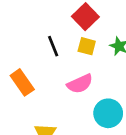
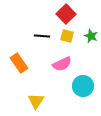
black line: (53, 46) -> (42, 36), turned -63

